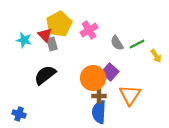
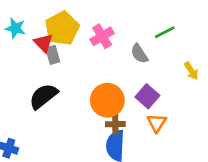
cyan star: (24, 40) -> (15, 28), moved
green line: (137, 44) -> (165, 32), moved
purple square: (110, 72) -> (147, 96), moved
orange triangle: (130, 95) -> (157, 123), size x0.7

